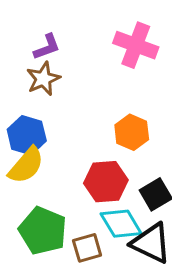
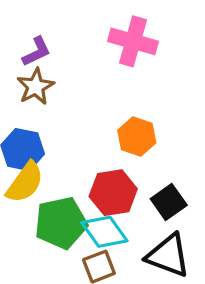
cyan diamond: (121, 224) -> (104, 232), moved
green pentagon: (43, 231) -> (61, 223), moved, turned -30

